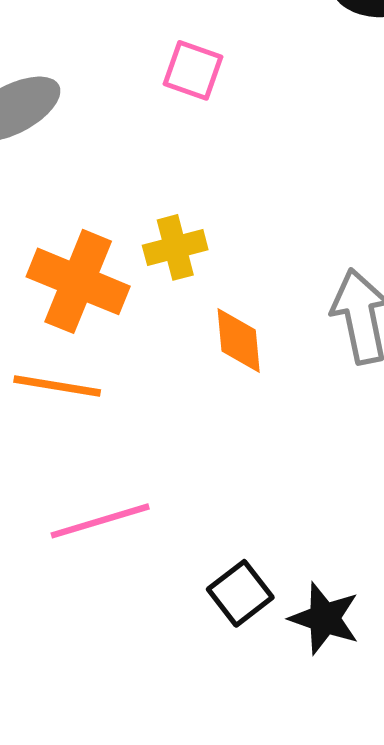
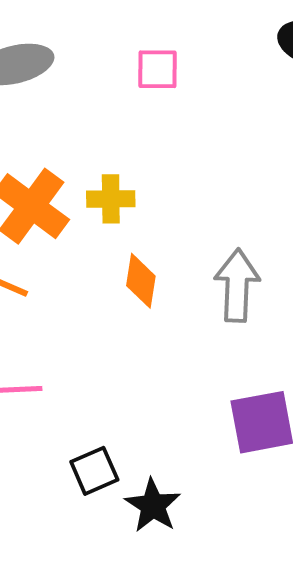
pink square: (193, 70) -> (158, 69), turned -33

